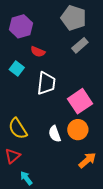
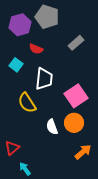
gray pentagon: (74, 18) -> (47, 17), moved
yellow semicircle: (18, 129) -> (27, 103), moved

